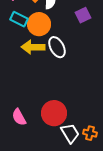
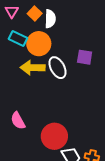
purple square: (83, 15) -> (85, 57), moved, turned 35
pink semicircle: (19, 117) -> (18, 121), moved

